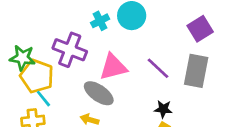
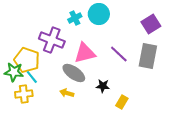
green star: (22, 58) -> (14, 72), moved
black star: (163, 109) -> (103, 86), moved

